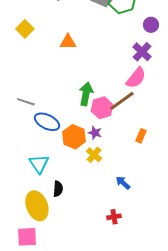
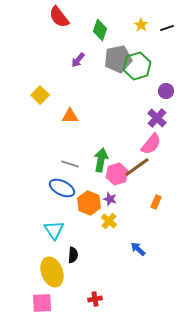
orange triangle: (68, 42) -> (70, 116), moved
gray line: (26, 102) -> (70, 164), moved
red cross: (114, 217) -> (95, 299), moved

